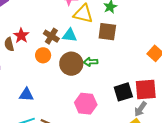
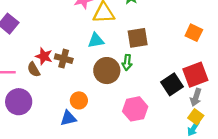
brown square: (107, 32) -> (138, 38), moved
brown cross: (51, 36) -> (64, 59), moved
orange circle: (43, 55) -> (79, 100), moved
green arrow: (91, 62) -> (127, 62), turned -64

